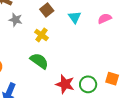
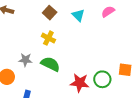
gray star: (16, 20) -> (25, 60), moved

